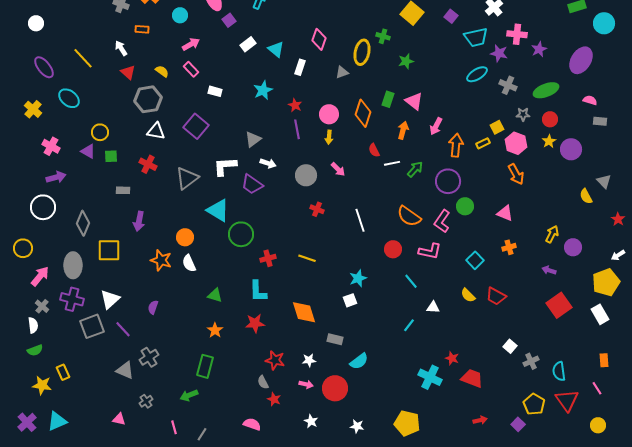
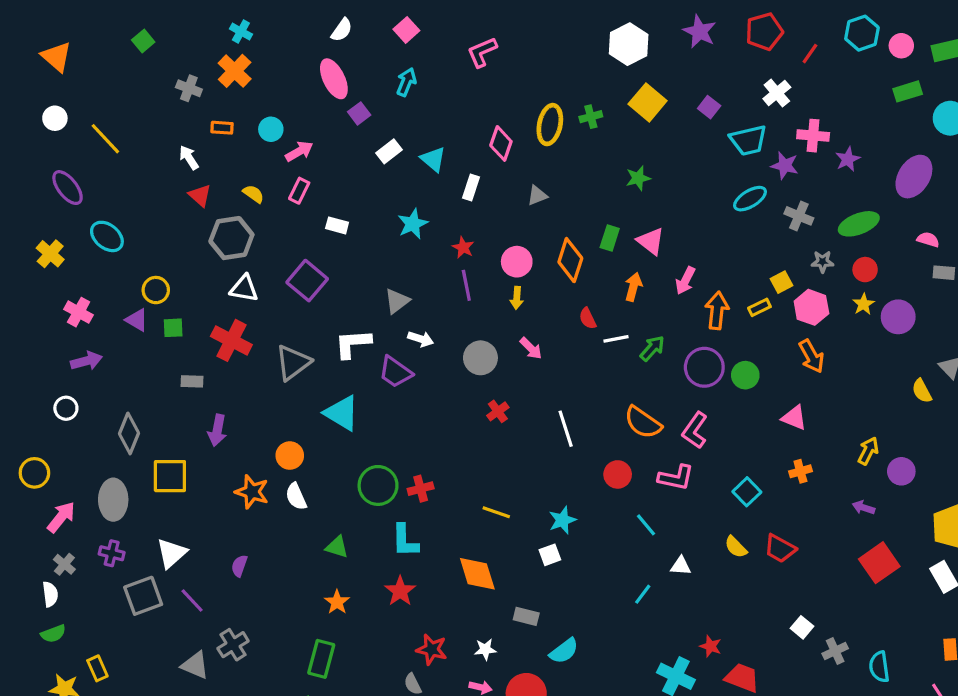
cyan circle: (180, 15) -> (271, 129), moved
green cross: (383, 36) -> (591, 117), moved, turned -32
yellow ellipse: (362, 52) -> (550, 125), moved
yellow line: (83, 58) -> (105, 139), moved
pink rectangle: (191, 69) -> (299, 191), turned 70
red cross: (148, 164) -> (231, 340), size x1.4
green circle: (465, 206) -> (745, 375), moved
white circle: (43, 207) -> (66, 408), size x0.6
red cross: (317, 209) -> (498, 411), turned 32
green circle: (241, 234) -> (378, 485), moved
yellow line: (307, 258) -> (496, 512), moved
purple cross: (72, 299) -> (112, 553), size x0.7
red star: (255, 323) -> (400, 591), turned -30

